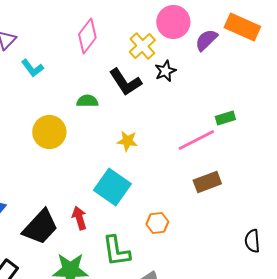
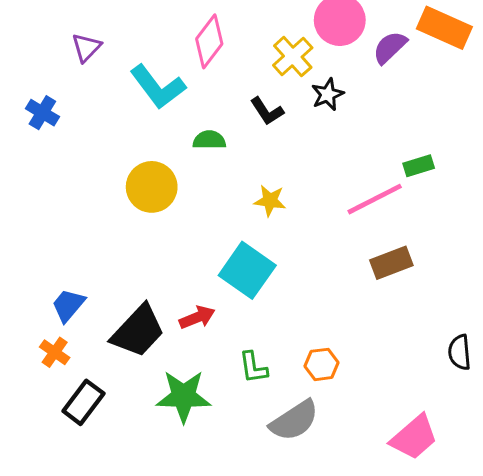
cyan L-shape: (32, 68) -> (158, 87), moved, size x1.6
black L-shape: (125, 82) -> (267, 111), size x0.7
red arrow: (79, 218) -> (197, 317), turned 85
orange hexagon: (157, 223) -> (322, 364), moved
green L-shape: (116, 251) -> (253, 367), size x0.7

